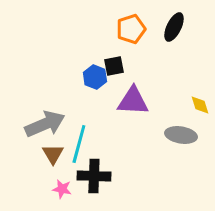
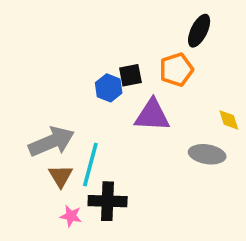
orange pentagon: (131, 29) -> (176, 70), moved

